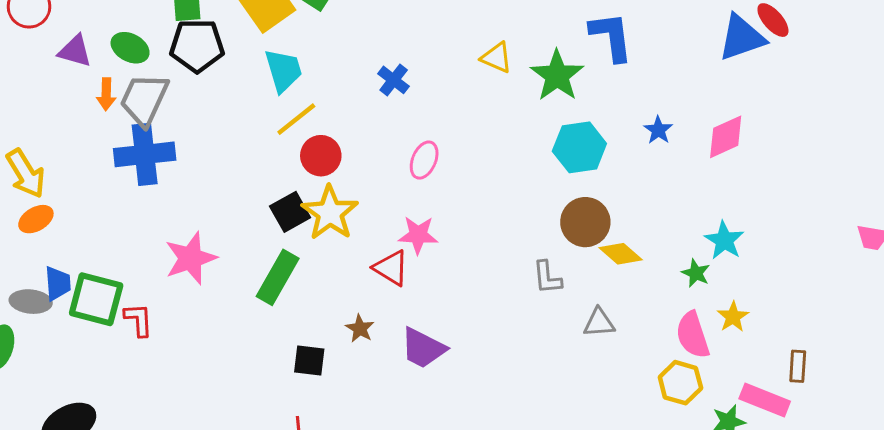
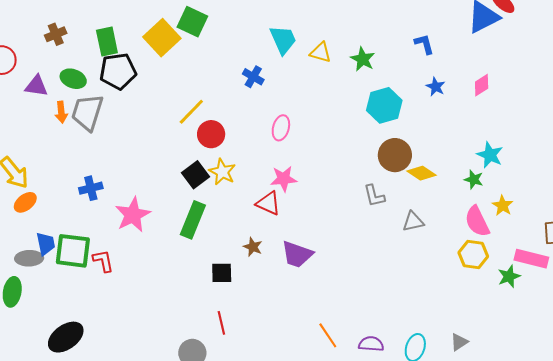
blue L-shape: (611, 36) -> (424, 44), moved, size x0.6
cyan trapezoid: (283, 70) -> (283, 40), moved
green star: (557, 76) -> (363, 59), size x0.7
pink diamond: (726, 137) -> (482, 85), size x0.7
blue cross: (145, 154) -> (91, 188), moved, size x0.6
yellow star: (330, 213) -> (222, 172), size x0.7

